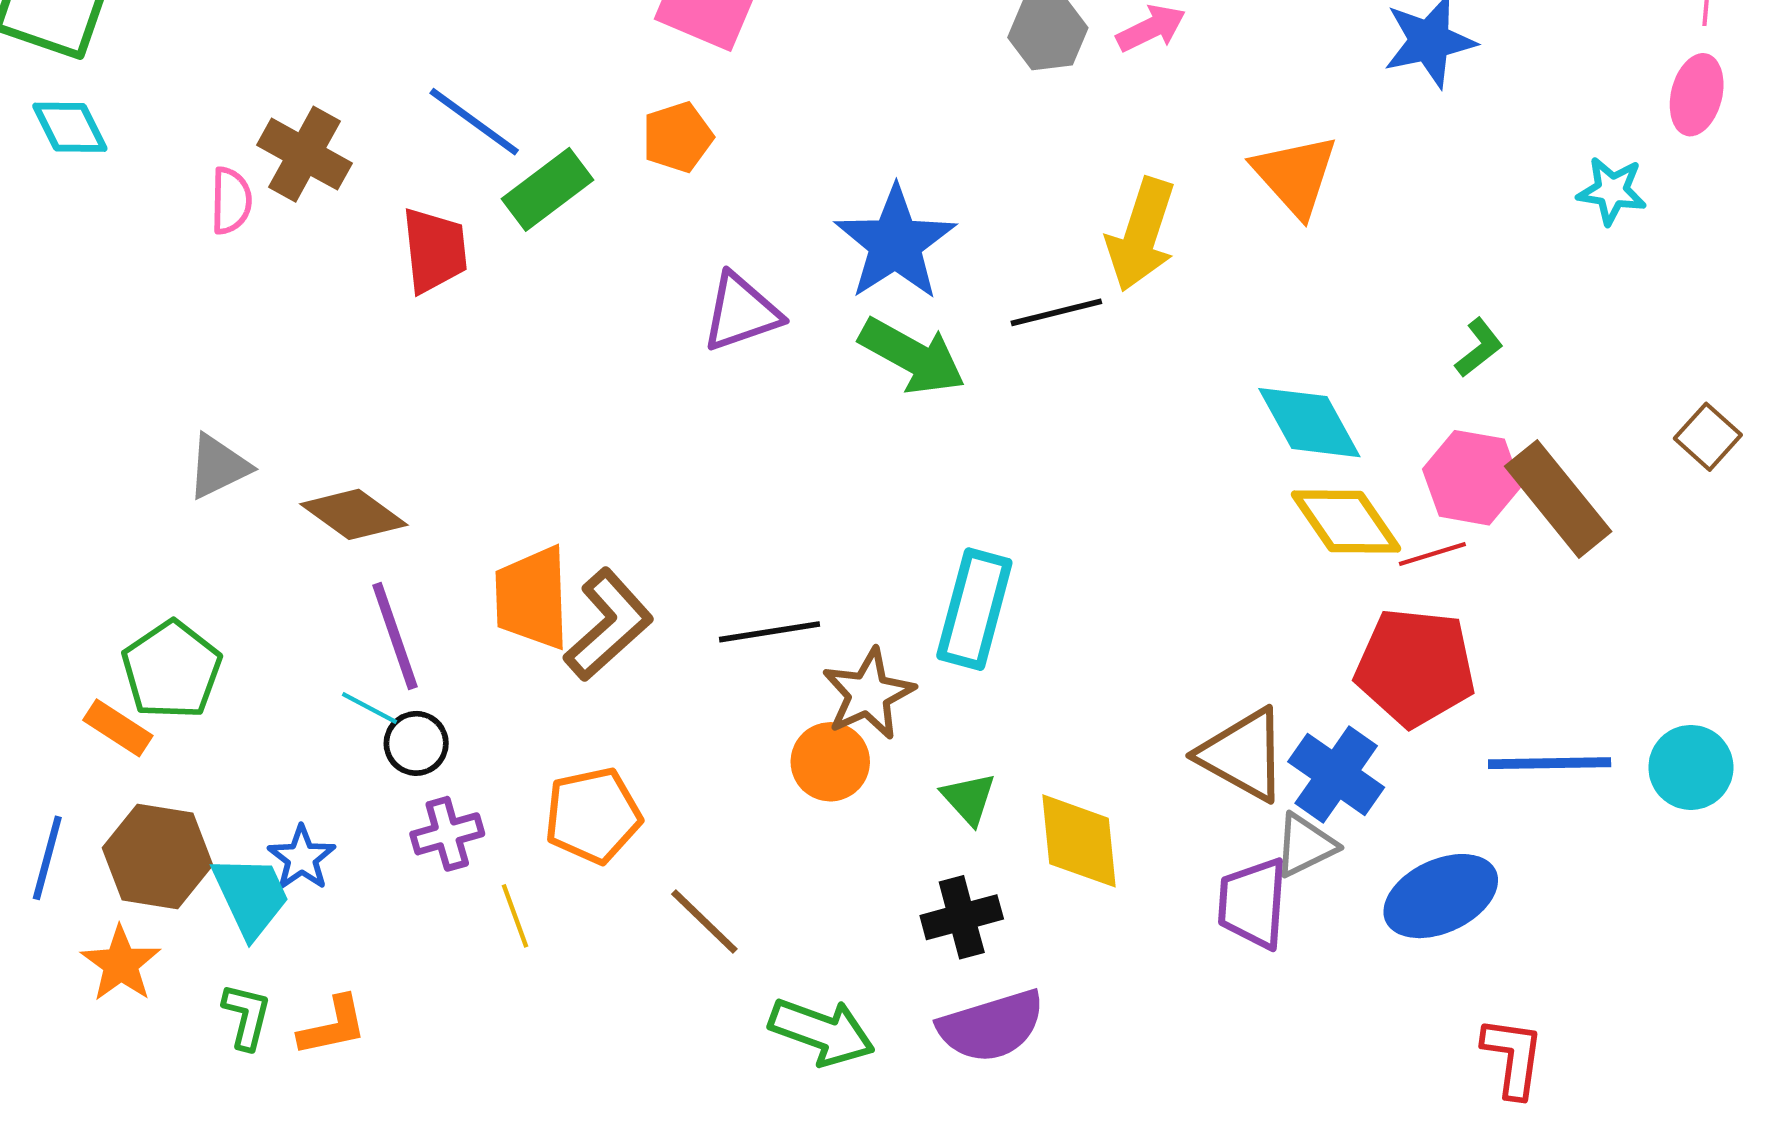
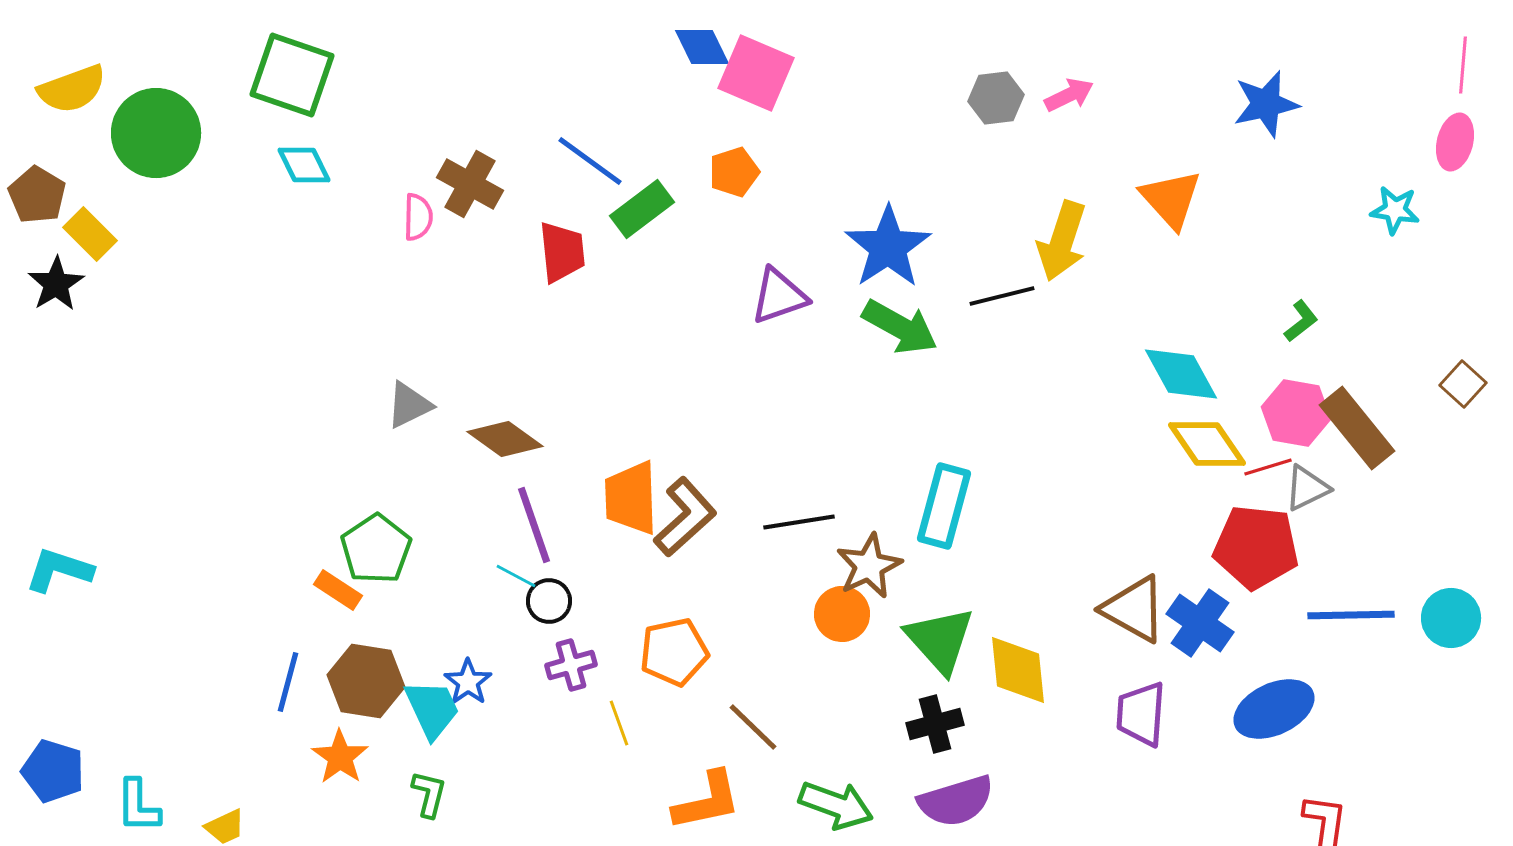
green triangle: (969, 799) -> (940, 640), size x1.8
gray triangle: (1305, 845) -> (1307, 488), moved
orange L-shape: (333, 1026) -> (707, 801), moved, size x1.4

